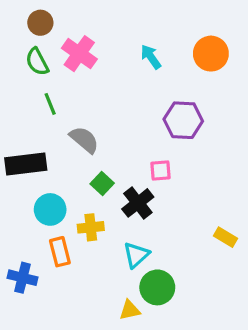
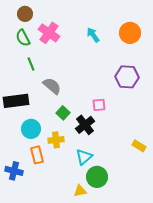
purple hexagon: (183, 120) -> (127, 77), moved

